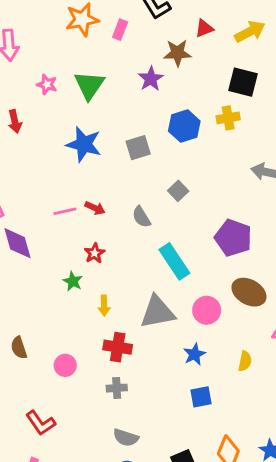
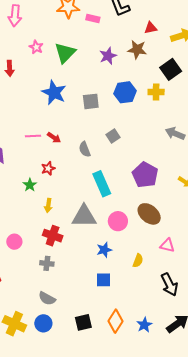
pink rectangle: (120, 30) -> (93, 18), turned 72
brown star: (177, 53) -> (137, 50), moved
black square: (243, 82) -> (171, 69), turned 30

